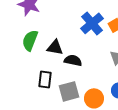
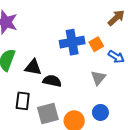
blue cross: (92, 23) -> (72, 42), turned 30

